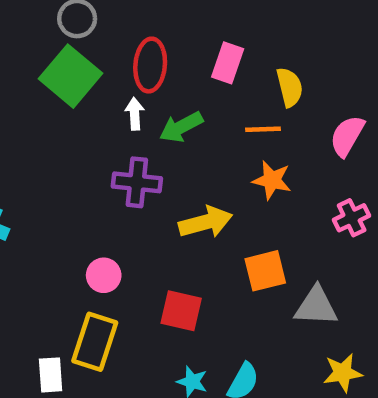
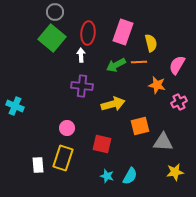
pink rectangle: (228, 63) -> (123, 32), size x1.4
green arrow: (181, 127) -> (116, 65), moved
orange star: (272, 180) -> (157, 85), moved
white rectangle: (51, 375) -> (38, 165), moved

